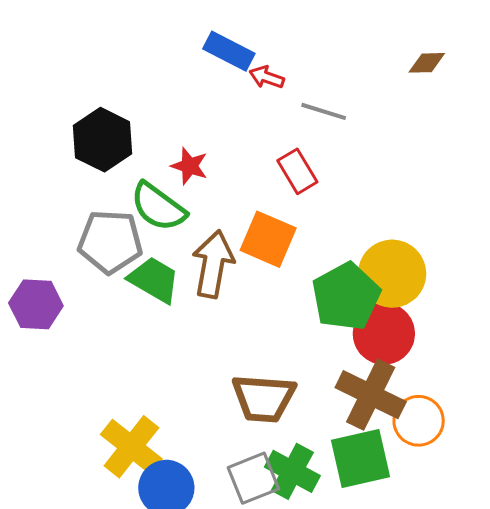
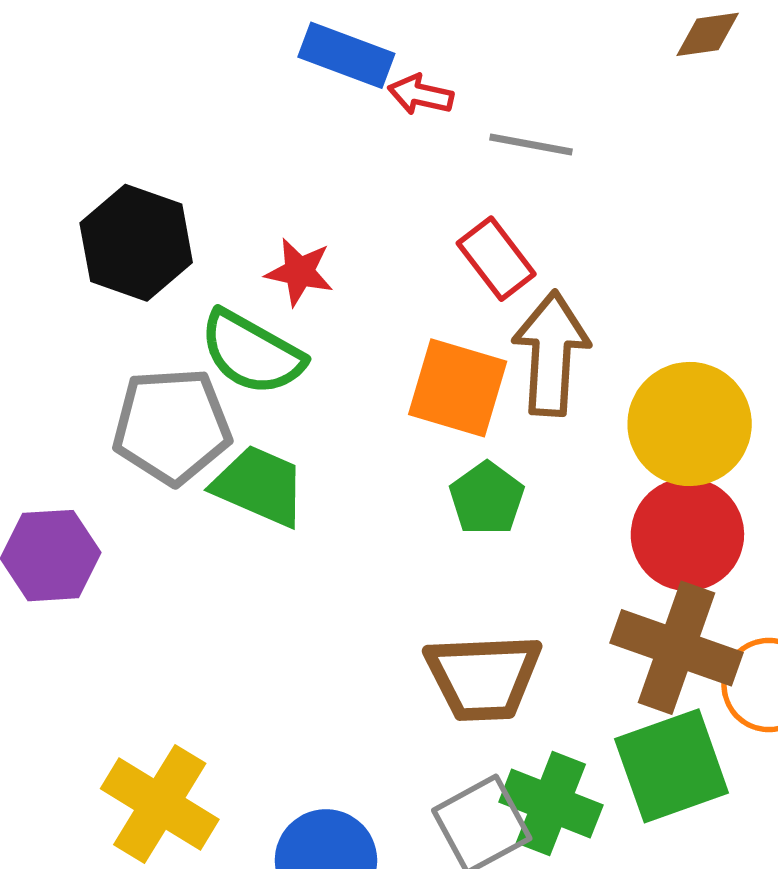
brown arrow: (213, 264) -> (551, 353), moved
green pentagon: (346, 297) -> (487, 499), moved, size x0.6
yellow cross: (131, 447) -> (160, 804), moved

